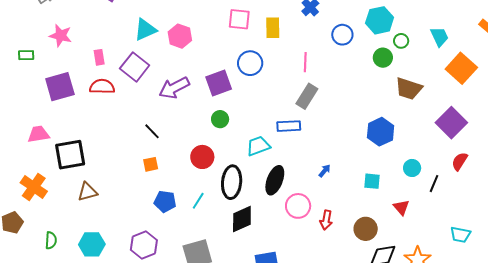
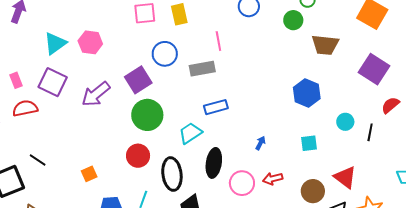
gray rectangle: (307, 96) -> (202, 69), moved, turned 60
green circle: (220, 119) -> (147, 115), size x1.8
black line: (152, 131) -> (38, 160), moved
red semicircle: (460, 161) -> (390, 105), turned 30
red triangle: (401, 207) -> (345, 177), moved, size x1.4
red arrow: (326, 220) -> (273, 179), moved, turned 78

